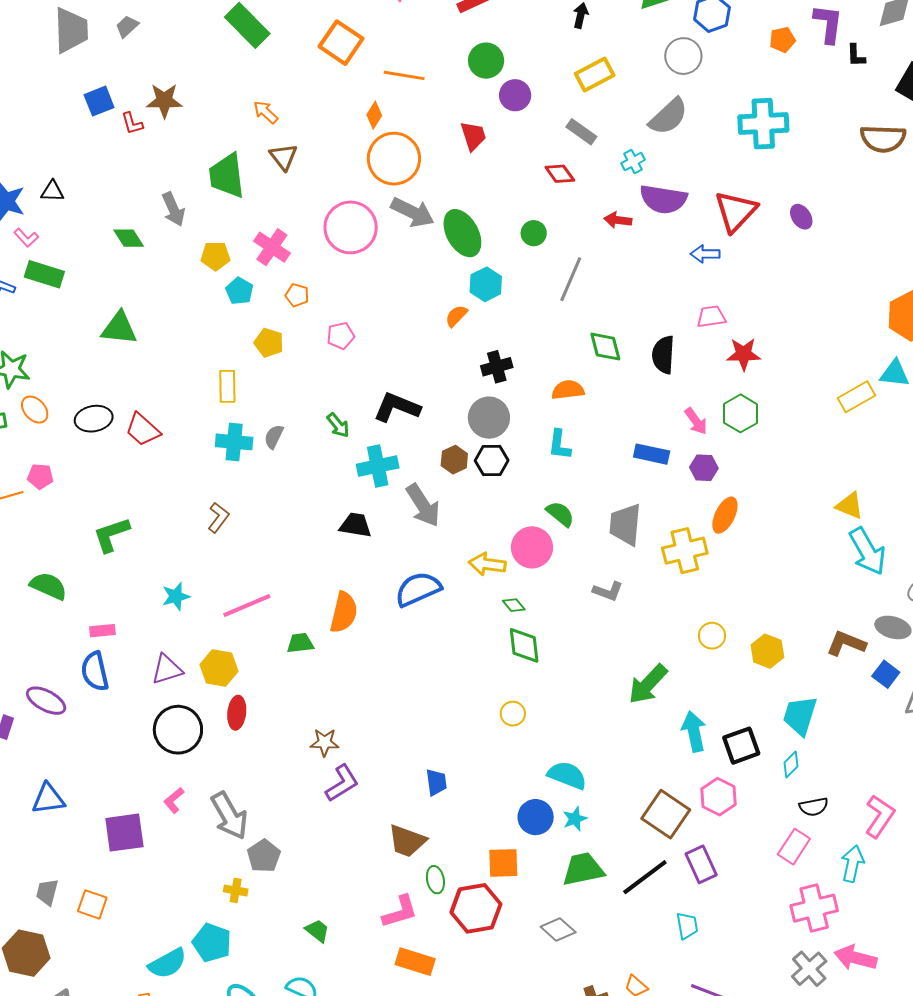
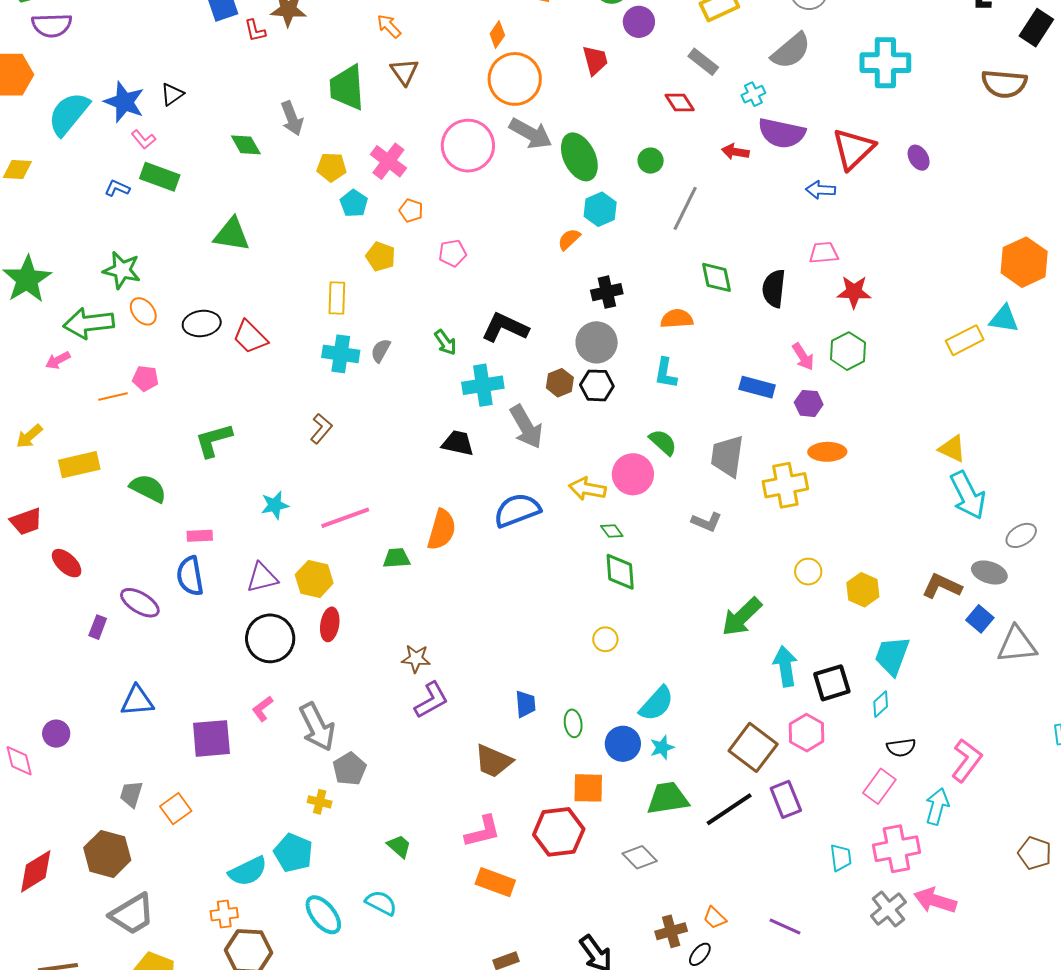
black triangle: (52, 191) -> (172, 94), turned -40
orange ellipse: (725, 515) -> (827, 452), turned 60
cyan semicircle: (567, 775) -> (657, 704), turned 108
green ellipse: (435, 880) -> (573, 723), moved
orange square: (92, 904) -> (176, 809), turned 32
cyan trapezoid: (687, 926) -> (841, 858), moved

